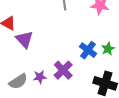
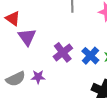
purple cross: (63, 70) -> (63, 52), moved

